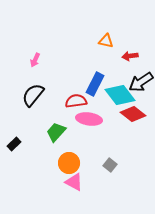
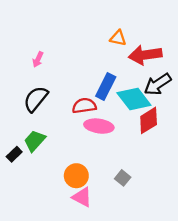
red arrow: (130, 56) -> (145, 55), size x1.8
red diamond: (133, 114) -> (149, 120), turned -70
green trapezoid: (56, 132) -> (35, 141), moved

